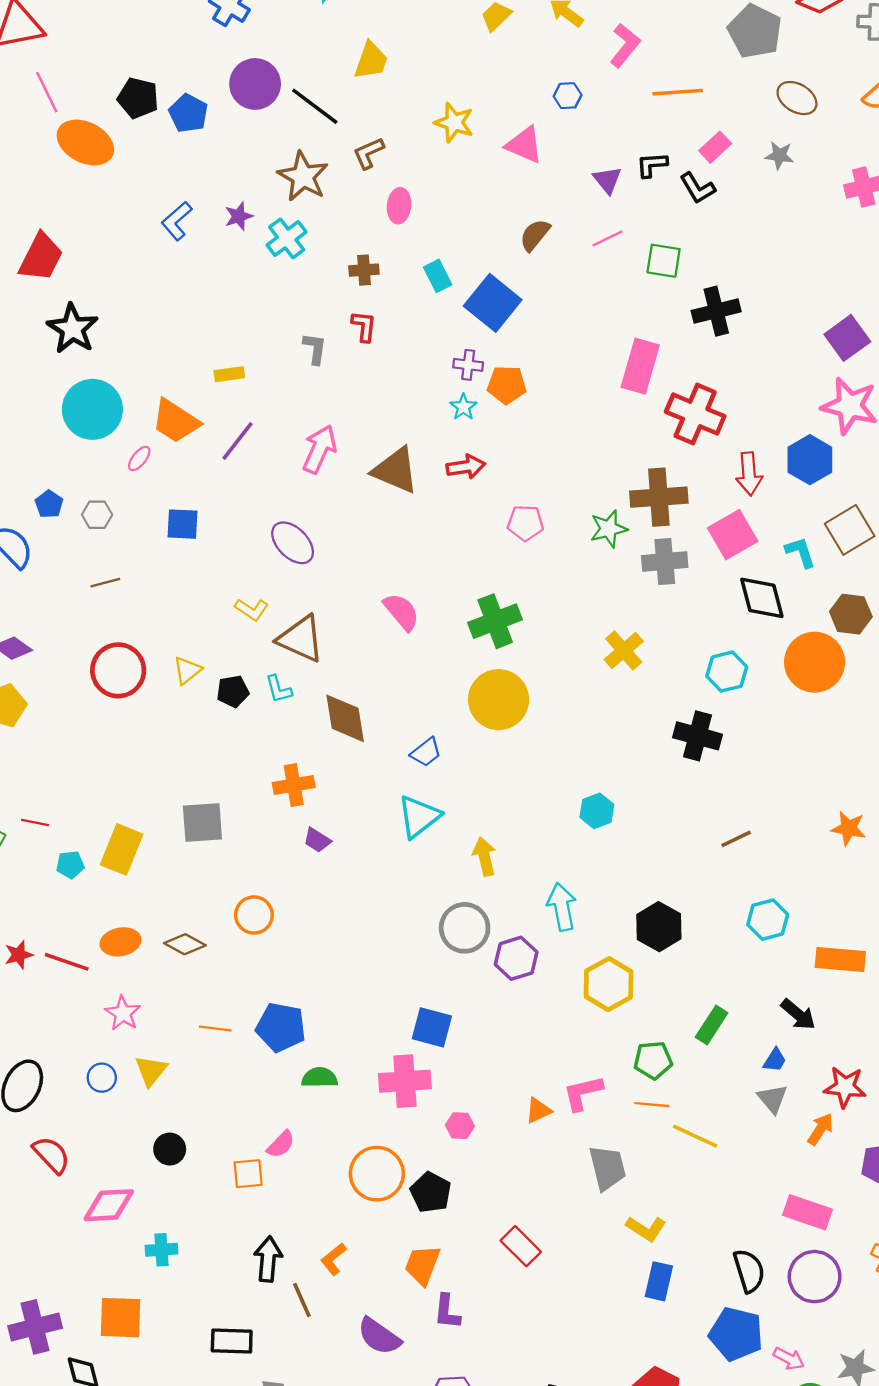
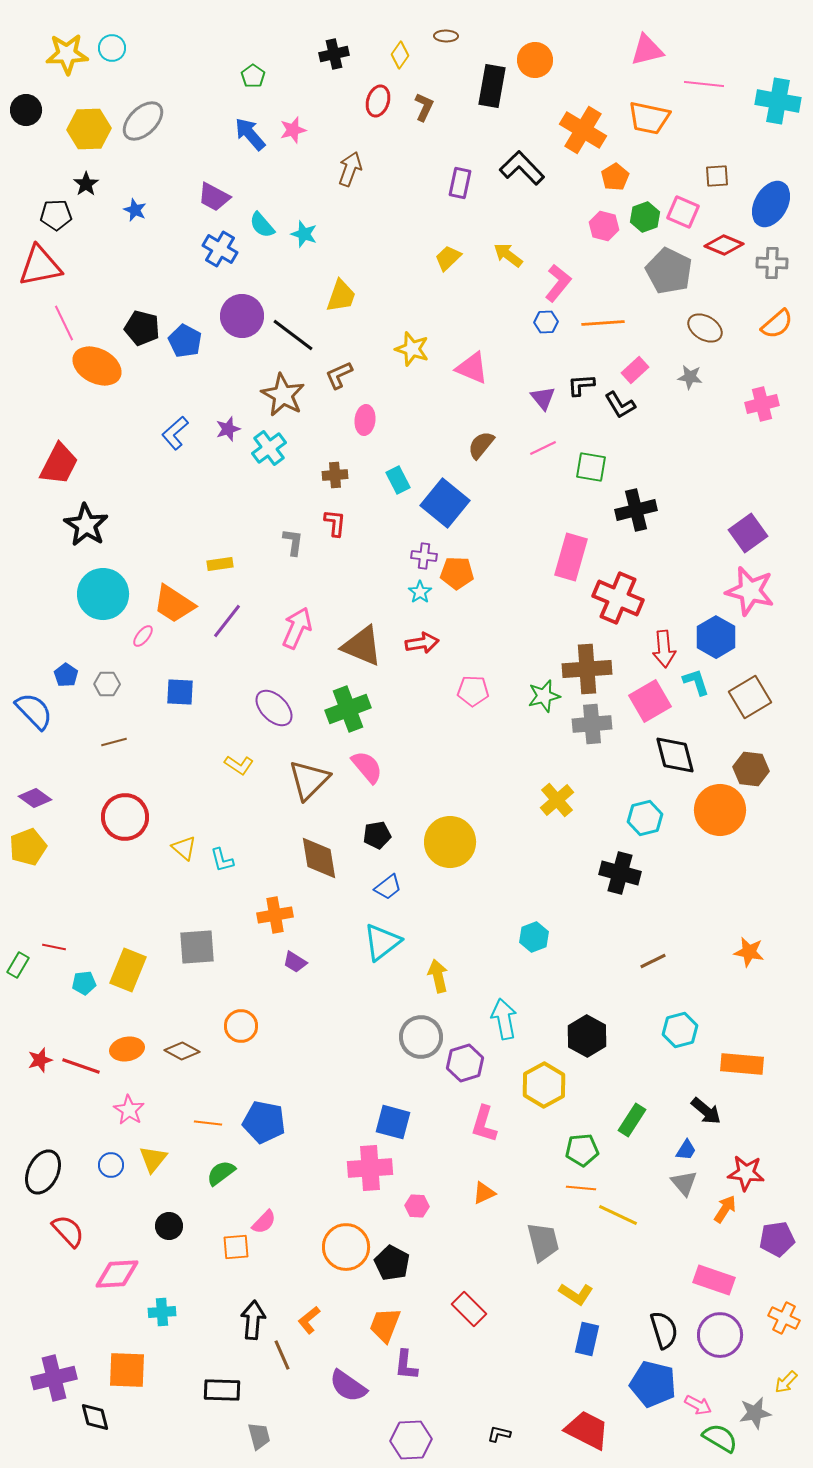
blue hexagon: (568, 96) -> (546, 322), moved
cyan L-shape: (800, 552) -> (696, 682), moved
green cross: (495, 621) -> (348, 709), moved
brown triangle: (301, 639) -> (309, 780), moved, turned 51
yellow triangle: (187, 670) -> (184, 848), moved, turned -40
cyan L-shape: (278, 689) -> (222, 860), moved
black pentagon: (233, 691) -> (377, 835), moved
green semicircle: (319, 1078) -> (221, 1173), moved, turned -36
pink L-shape: (583, 1093) -> (484, 1124), moved, turned -60

